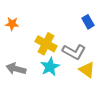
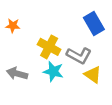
blue rectangle: (88, 22) -> (94, 23), size x1.5
cyan star: (50, 67) -> (53, 71), turned -30

